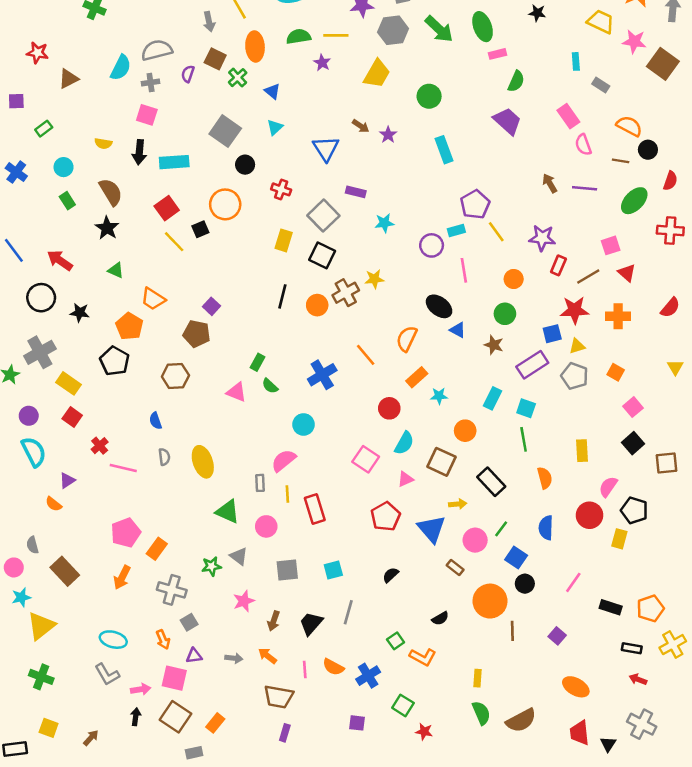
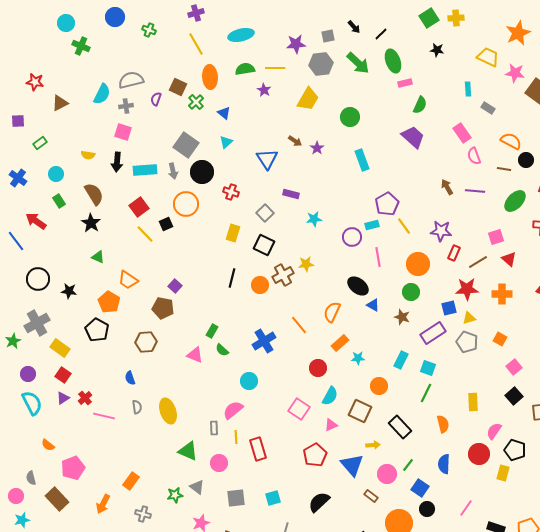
gray arrow: (209, 22) -> (173, 171), moved
black circle: (245, 165) -> (202, 172), size x1.5
gray square: (323, 216) -> (265, 213), size x0.7
red arrow: (60, 260) -> (36, 221), moved
orange circle: (514, 279) -> (418, 264), size x1.5
green line: (524, 439) -> (426, 393), turned 36
purple triangle: (67, 480) -> (63, 398), moved
pink pentagon: (126, 533) -> (73, 468), moved
black semicircle: (391, 575) -> (319, 502), size x1.6
gray cross: (172, 590) -> (143, 514), size x0.7

